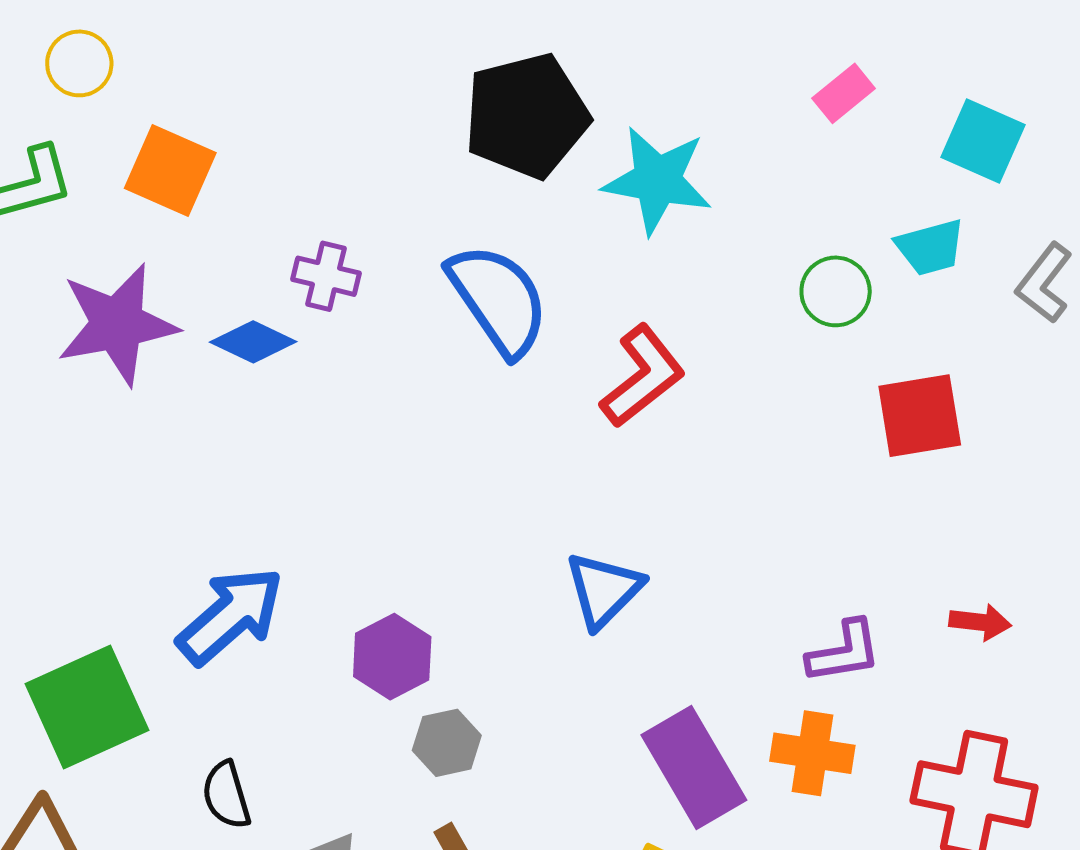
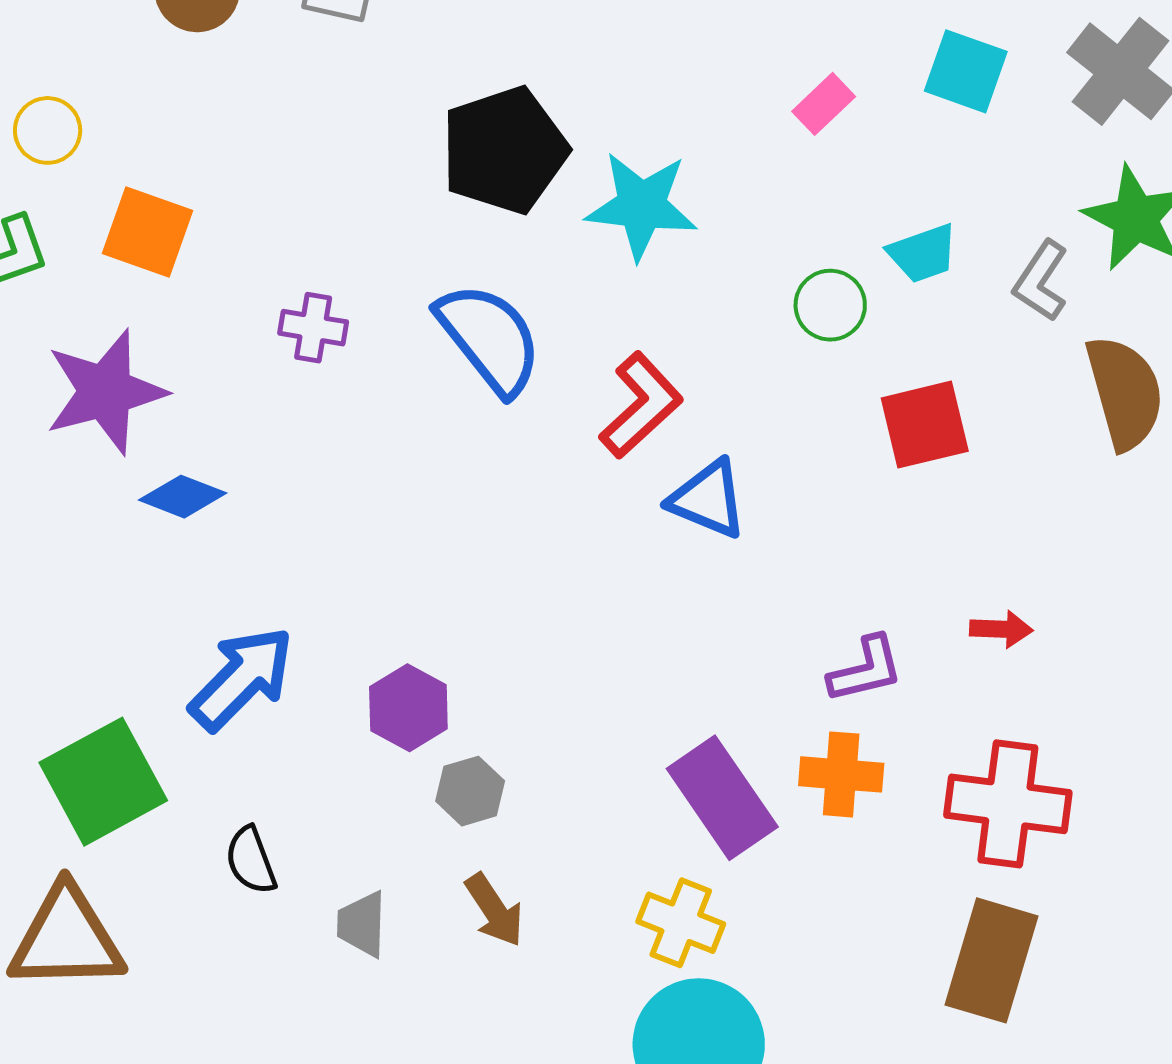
cyan square: (983, 141) -> (966, 71), moved
blue diamond: (253, 342) -> (183, 497), moved
blue triangle: (604, 590) -> (708, 499), moved, turned -48

